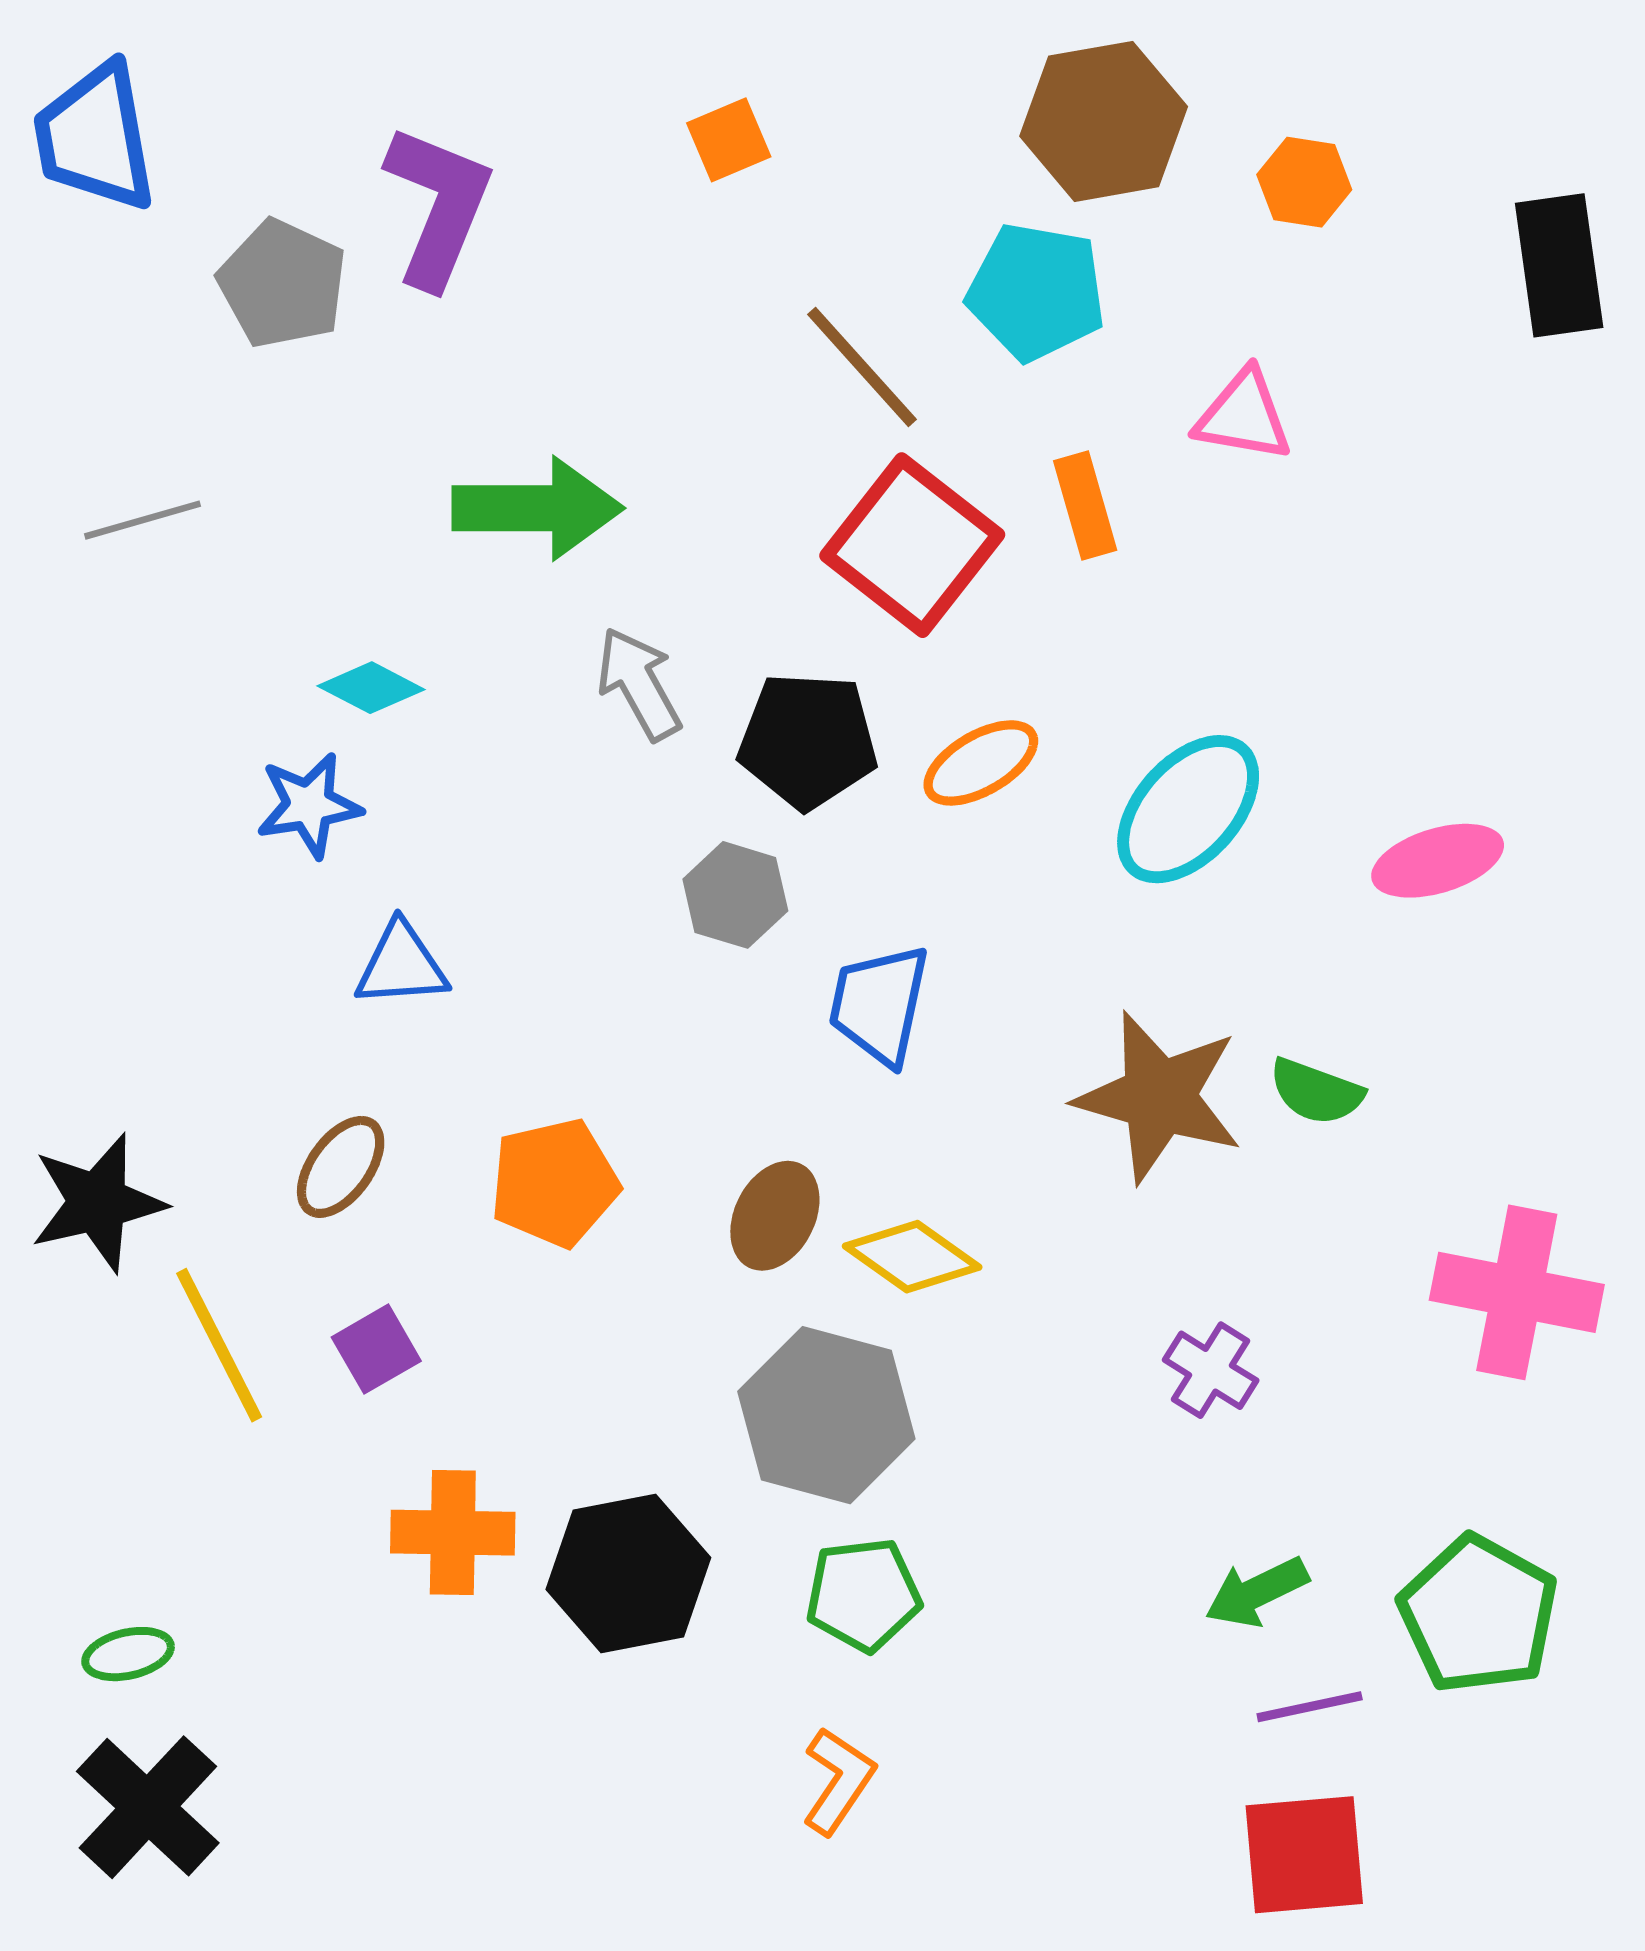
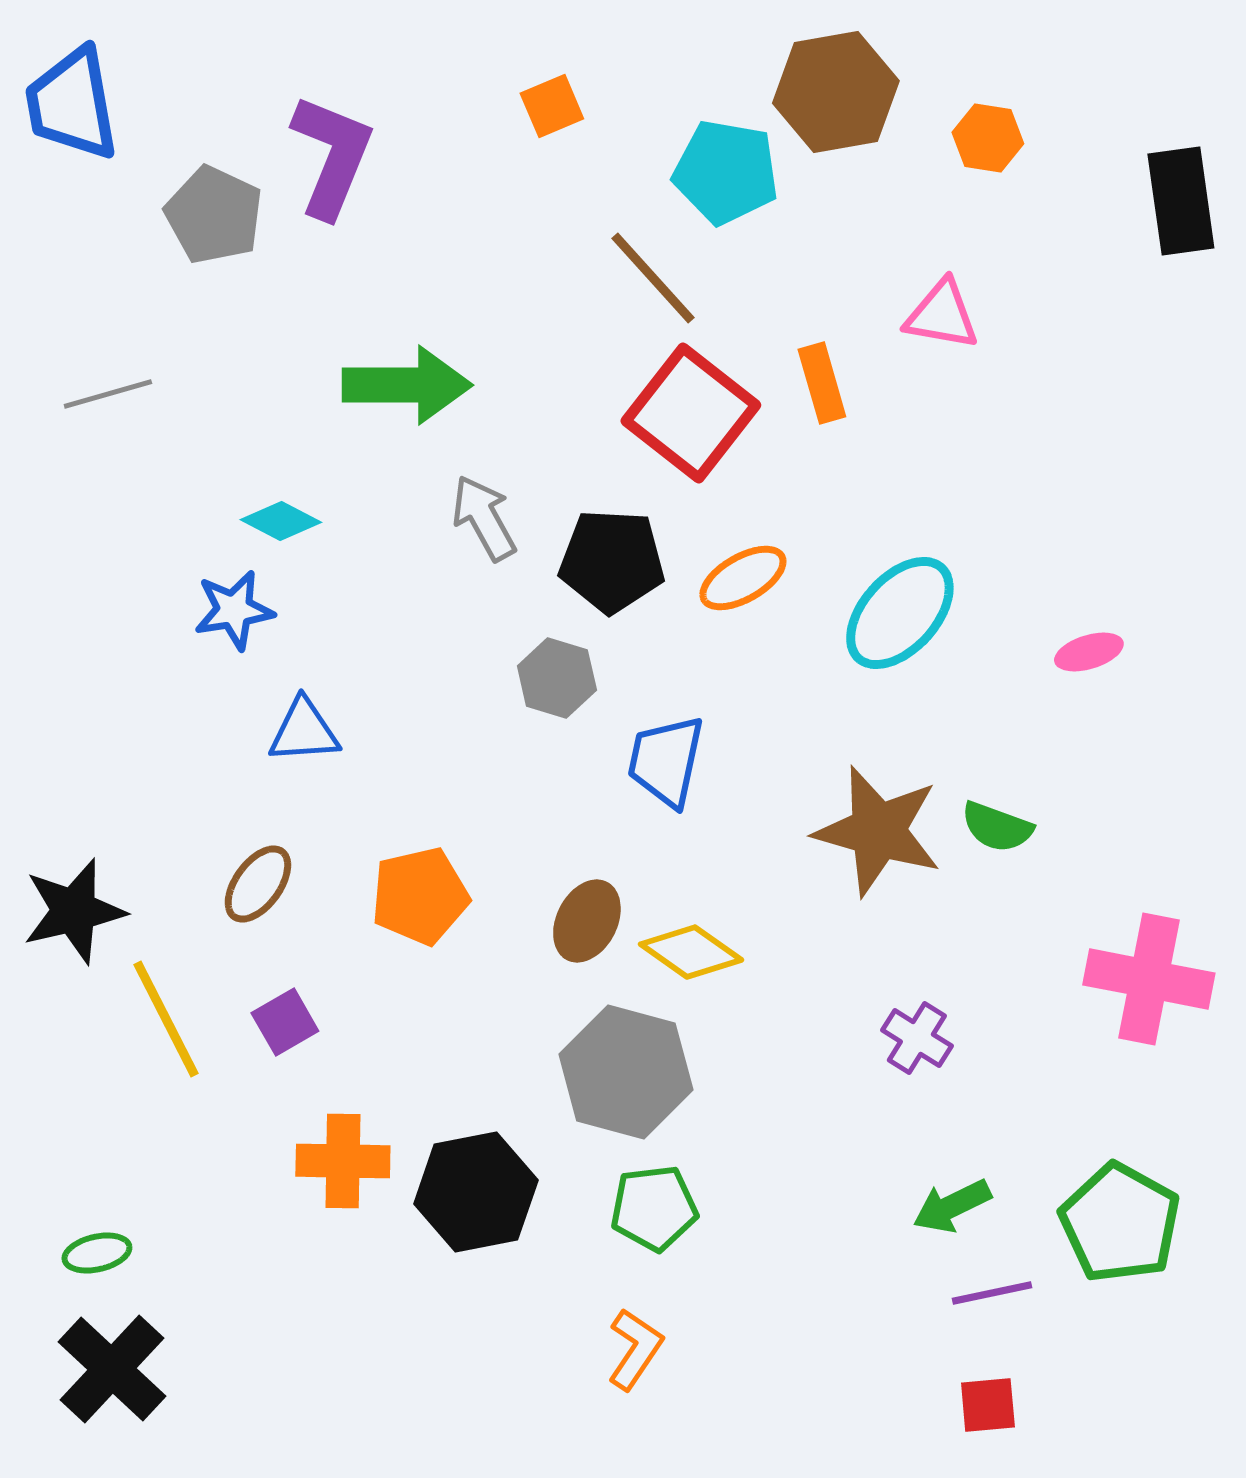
cyan pentagon: (1036, 292) -> (726, 172), moved
pink ellipse: (1438, 861) -> (1089, 652), size x0.7
red square: (1304, 1855) -> (988, 1405), size x0.6

